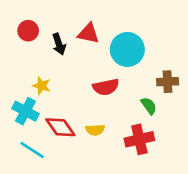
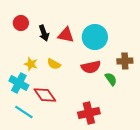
red triangle: (88, 33) -> (66, 35), moved
red semicircle: (106, 87) -> (91, 67), moved
yellow semicircle: (95, 130) -> (54, 64), moved, turned 32
red cross: (139, 139) -> (89, 113), moved

